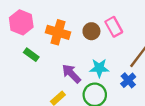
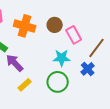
pink rectangle: (114, 27) -> (74, 35), moved
purple arrow: (71, 74) -> (15, 63), moved

